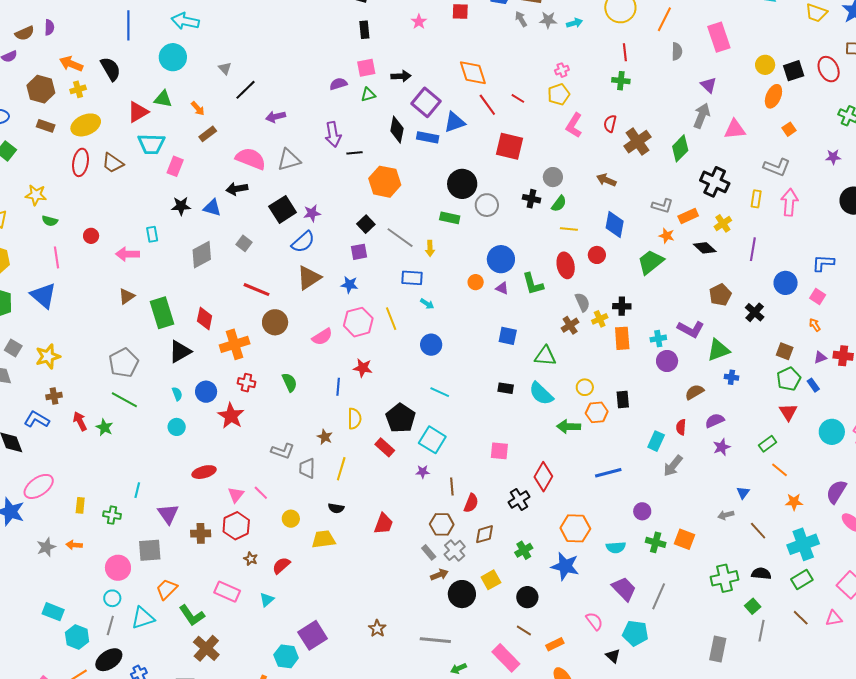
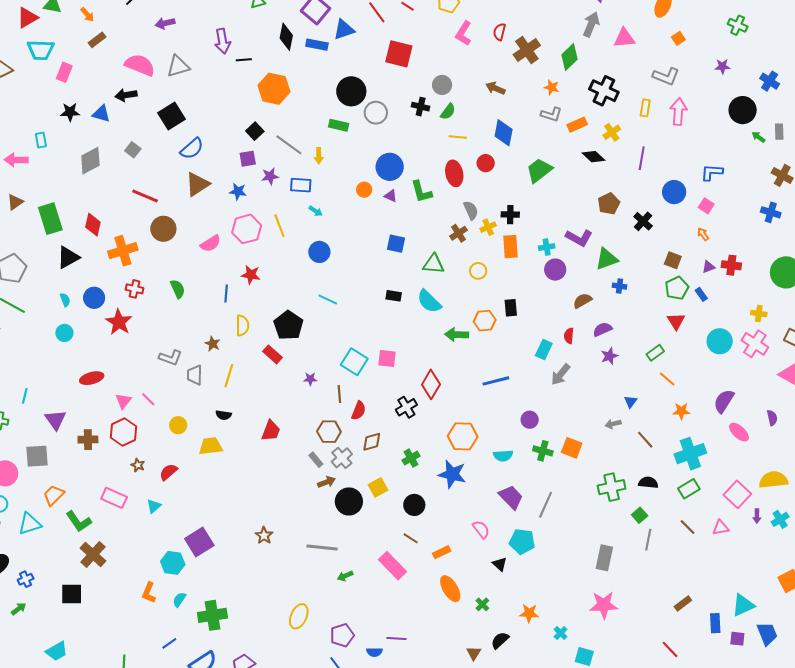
purple star: (312, 213) -> (270, 176), moved
orange star: (667, 236) -> (551, 87), moved
yellow circle: (585, 387) -> (478, 271), moved
cyan square: (432, 440) -> (354, 362), moved

